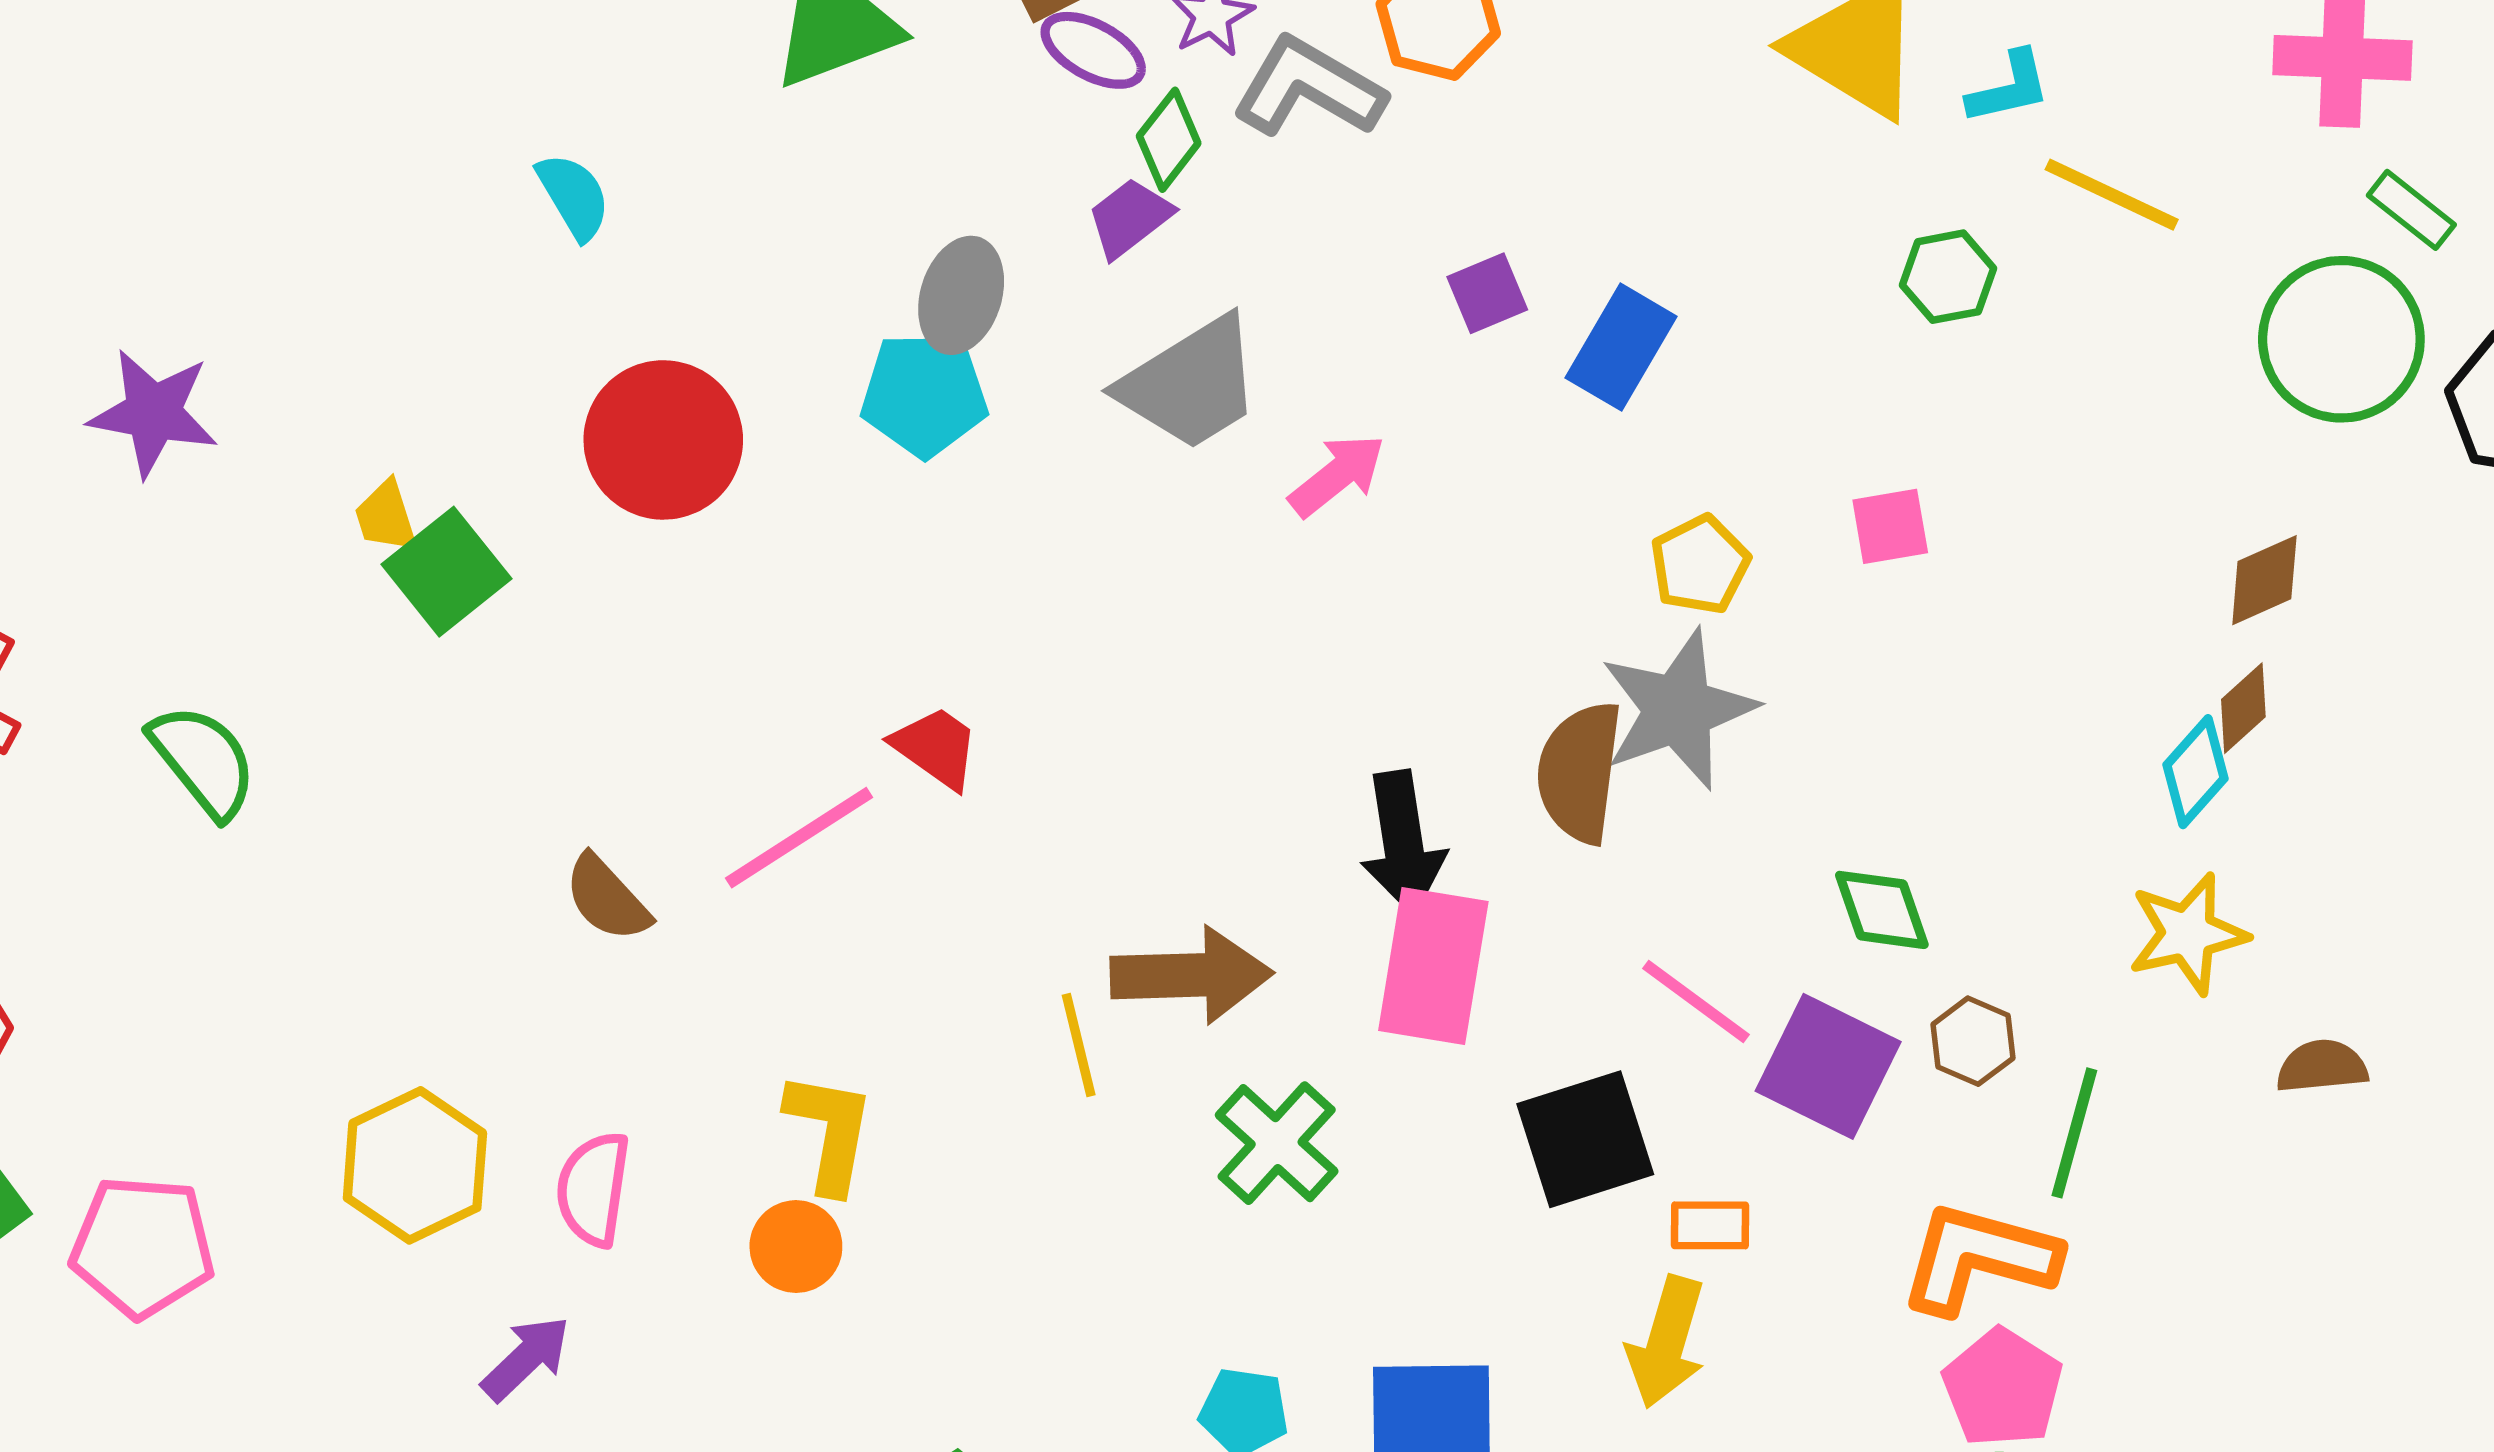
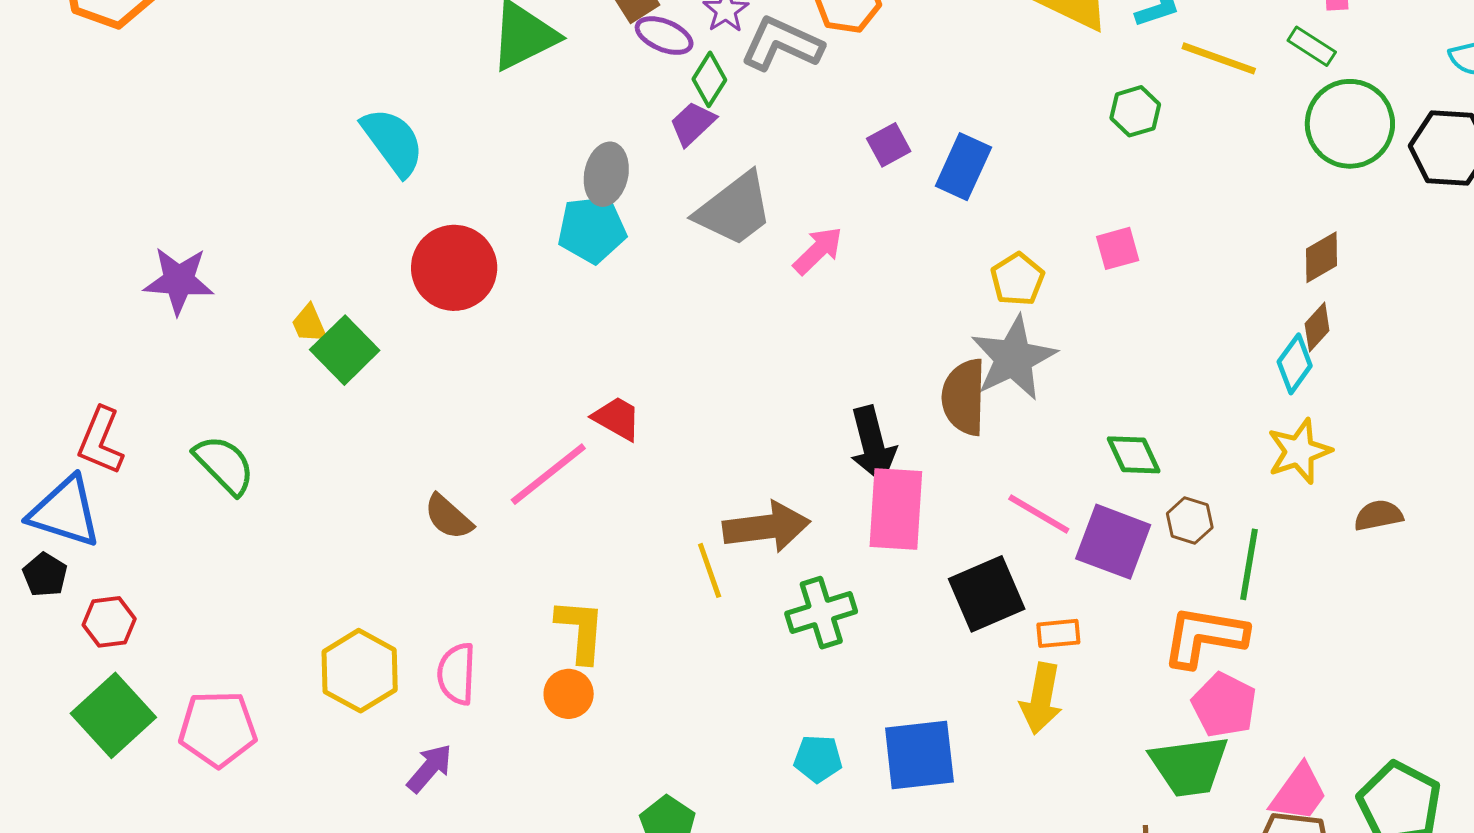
cyan semicircle: (574, 196) -> (393, 142), size x1.5
green rectangle: (2411, 210) -> (1312, 46), moved
green cross: (1277, 1143) -> (821, 613), turned 36

